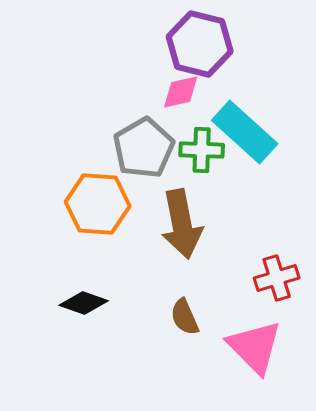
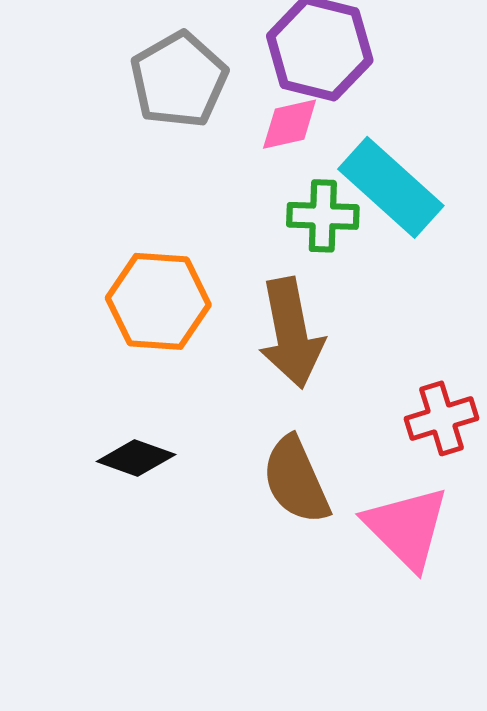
gray pentagon: (144, 148) -> (179, 80), moved
brown semicircle: (185, 317) -> (296, 480), size x1.5

